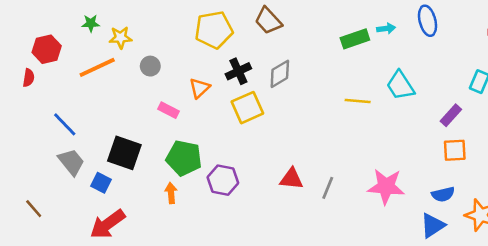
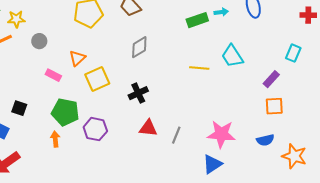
black cross: (238, 71) -> (138, 93), moved
yellow square: (247, 108) -> (97, 79), moved
black square: (124, 153) -> (19, 108), size x0.6
blue triangle: (433, 225) -> (212, 164), moved

